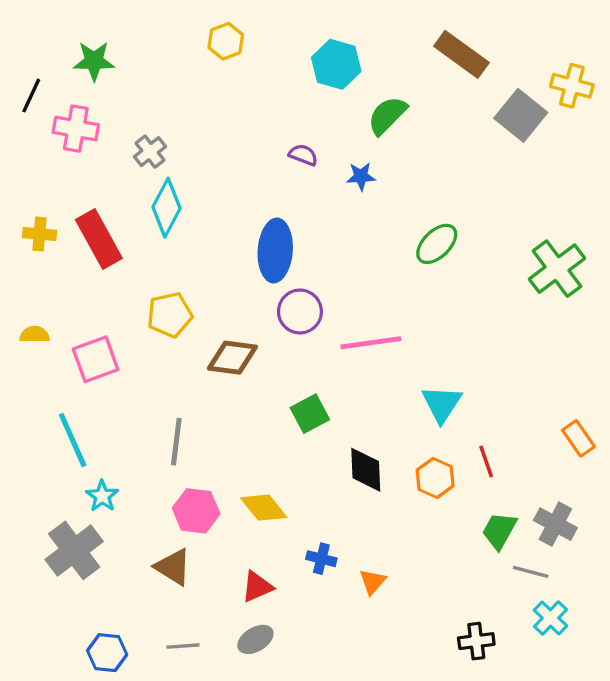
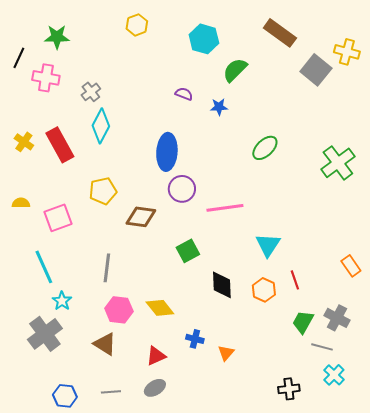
yellow cross: (40, 234) -> (24, 142), turned 30

